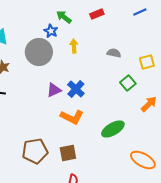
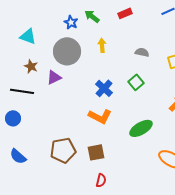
blue star: (51, 31) -> (71, 22), moved
green square: (128, 83) -> (136, 82), moved
purple triangle: (54, 90) -> (54, 77), moved

